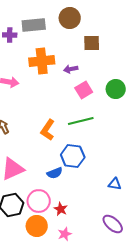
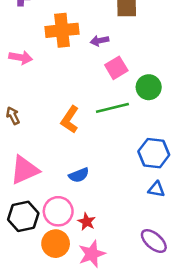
green circle: (116, 89) -> (149, 87), moved
blue hexagon: (73, 156) -> (154, 153), moved
pink star: (65, 234) -> (92, 254), size x1.5

